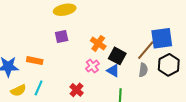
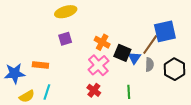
black hexagon: (169, 65) -> (175, 69), moved
pink cross: (92, 66) -> (98, 65), size x1.5
blue triangle: (113, 71) -> (134, 58), moved, turned 40
red cross: (77, 90) -> (94, 90), moved

